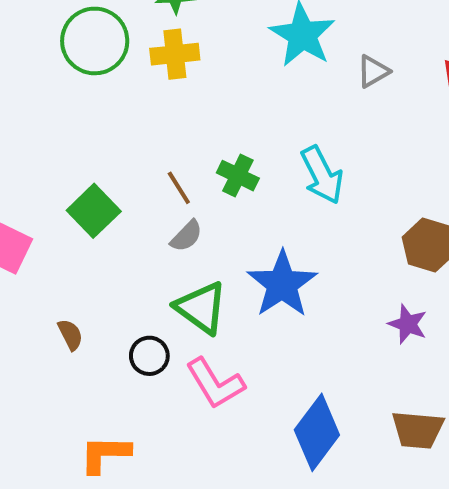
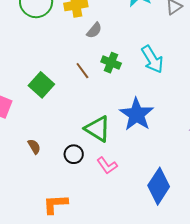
gray semicircle: (186, 236) -> (94, 30), moved
pink L-shape: (215, 383) -> (107, 166), size x0.7

